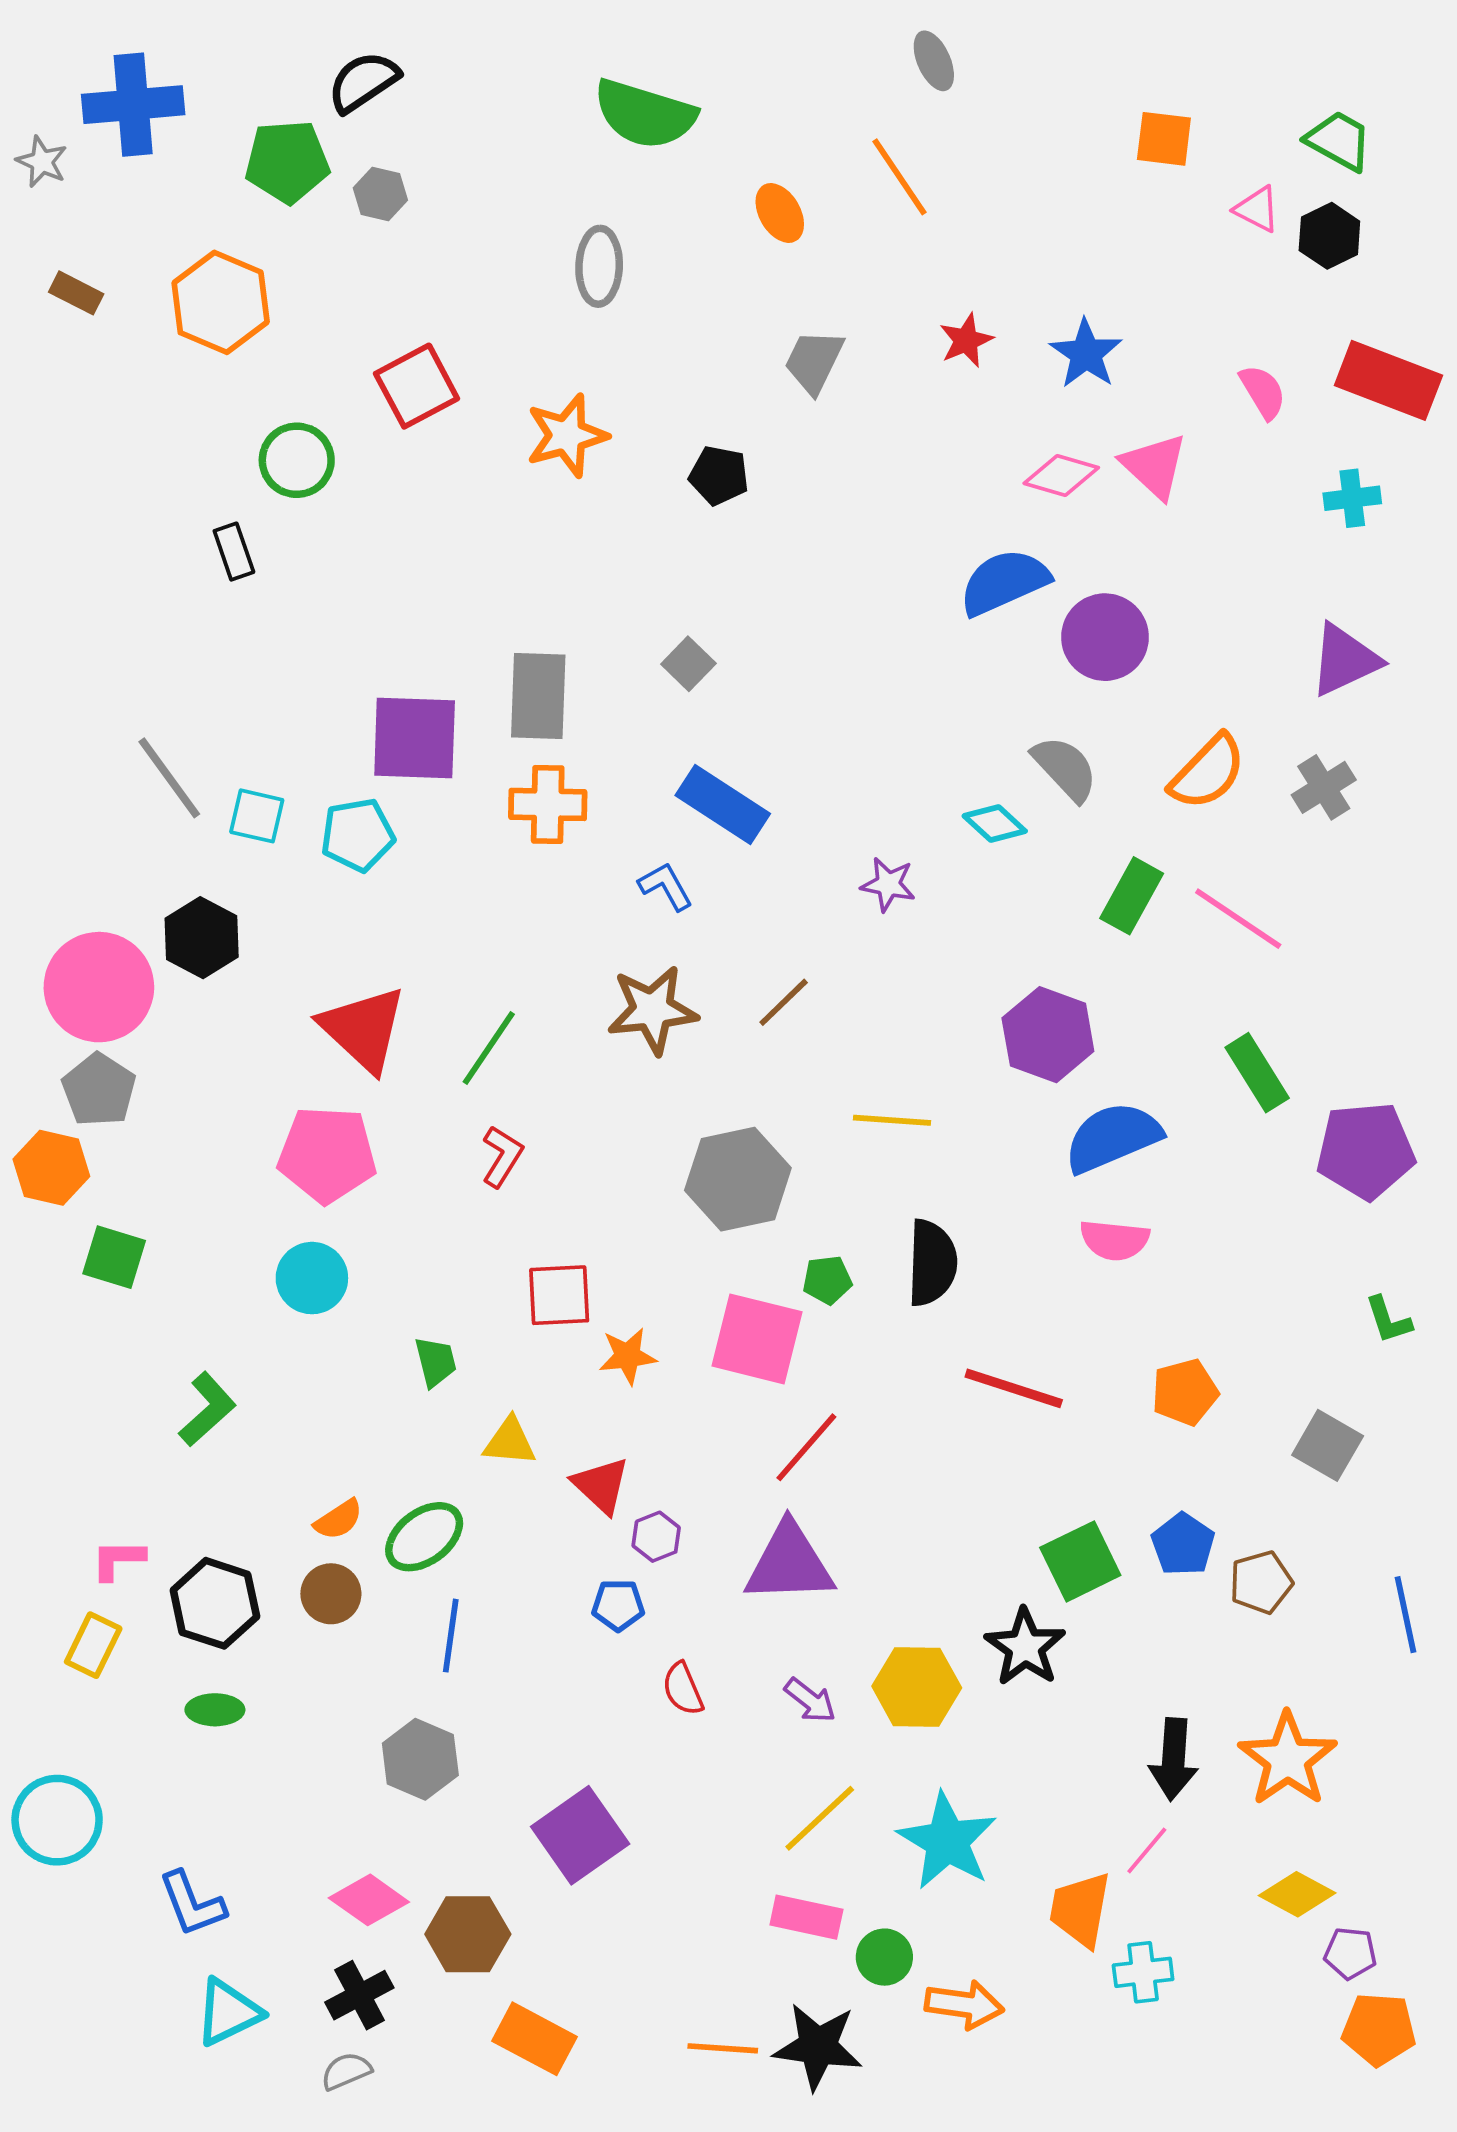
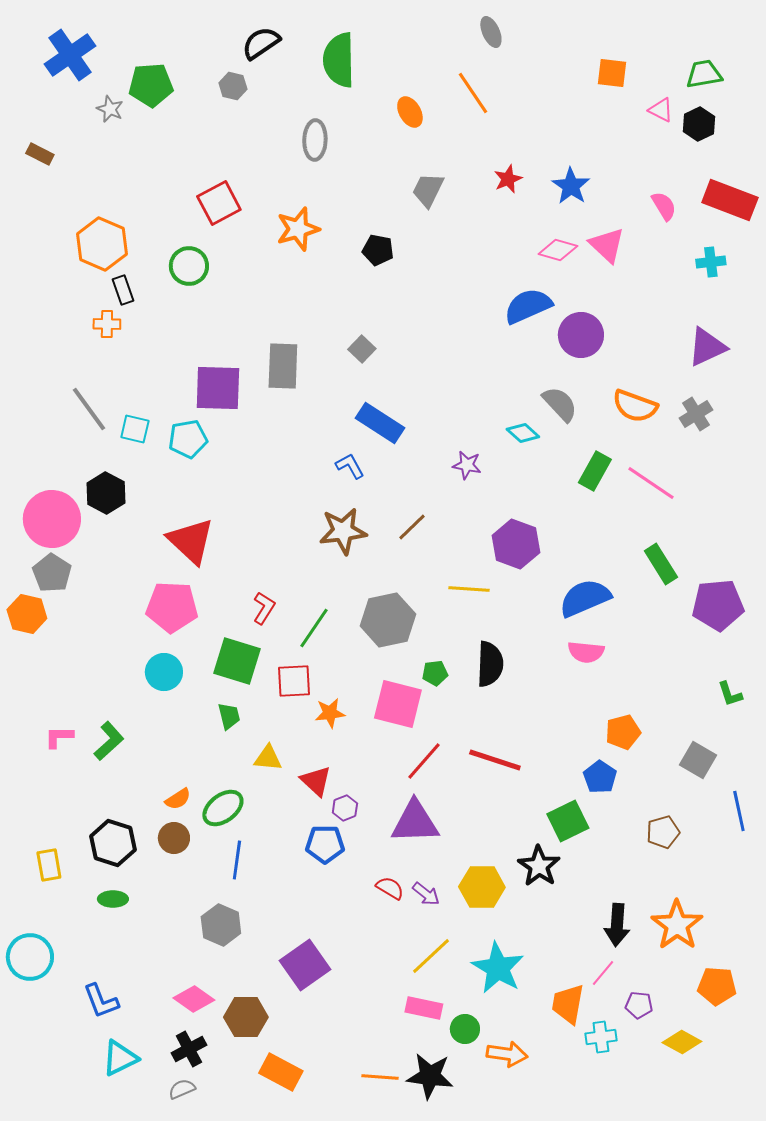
black semicircle: (363, 82) -> (261, 43), moved
blue cross: (133, 105) -> (70, 55), turned -30
green semicircle: (645, 114) -> (339, 60), turned 72
green trapezoid: (1339, 141) -> (704, 74), turned -39
gray star: (42, 162) -> (110, 109), moved
gray hexagon: (380, 194) -> (233, 86), moved
orange hexagon: (221, 302) -> (102, 244), moved
green circle: (297, 460) -> (189, 266), moved
orange semicircle: (1208, 772) -> (635, 406), turned 66
orange cross: (548, 804) -> (107, 324), moved, size x0.7
purple hexagon: (1048, 1035) -> (516, 544), moved
green line: (489, 1048) -> (314, 628), moved
green square: (114, 1257) -> (237, 661), moved, size x1.4
red line: (1014, 1388) -> (495, 760), moved
blue pentagon: (1183, 1544) -> (600, 777), moved
pink L-shape: (118, 1560) -> (59, 737), moved
blue pentagon: (618, 1605) -> (325, 844), size x1.4
blue line: (1406, 1615) -> (739, 811), moved
yellow rectangle: (93, 1645) -> (49, 865), turned -36
red semicircle: (683, 1689) -> (390, 888), moved, turned 144
yellow diamond: (1297, 1894) -> (682, 1042), moved
purple pentagon: (1350, 1953) -> (639, 1005), moved
orange pentagon: (1379, 2029) -> (717, 986), moved

